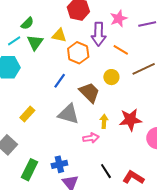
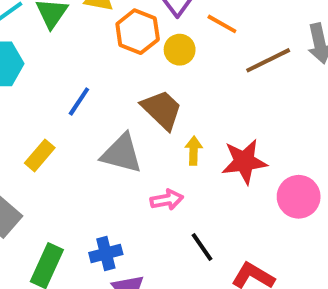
yellow circle: (111, 77) -> (180, 50), moved
blue line: (60, 81) -> (79, 102), moved
yellow arrow: (104, 121) -> (194, 151), moved
black line: (106, 171) -> (202, 247), moved

